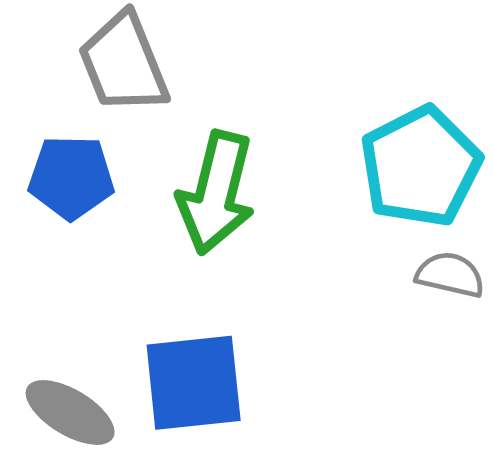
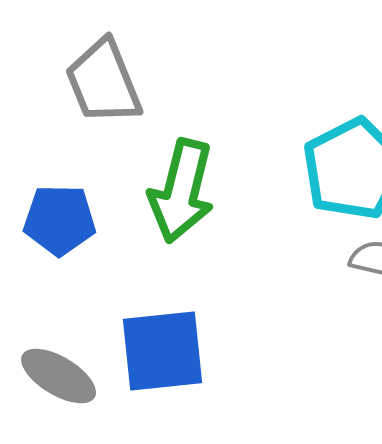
blue pentagon: (71, 177) -> (60, 220), moved

